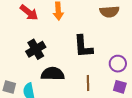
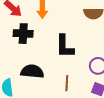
black cross: (36, 49) -> (23, 34), moved, turned 30

